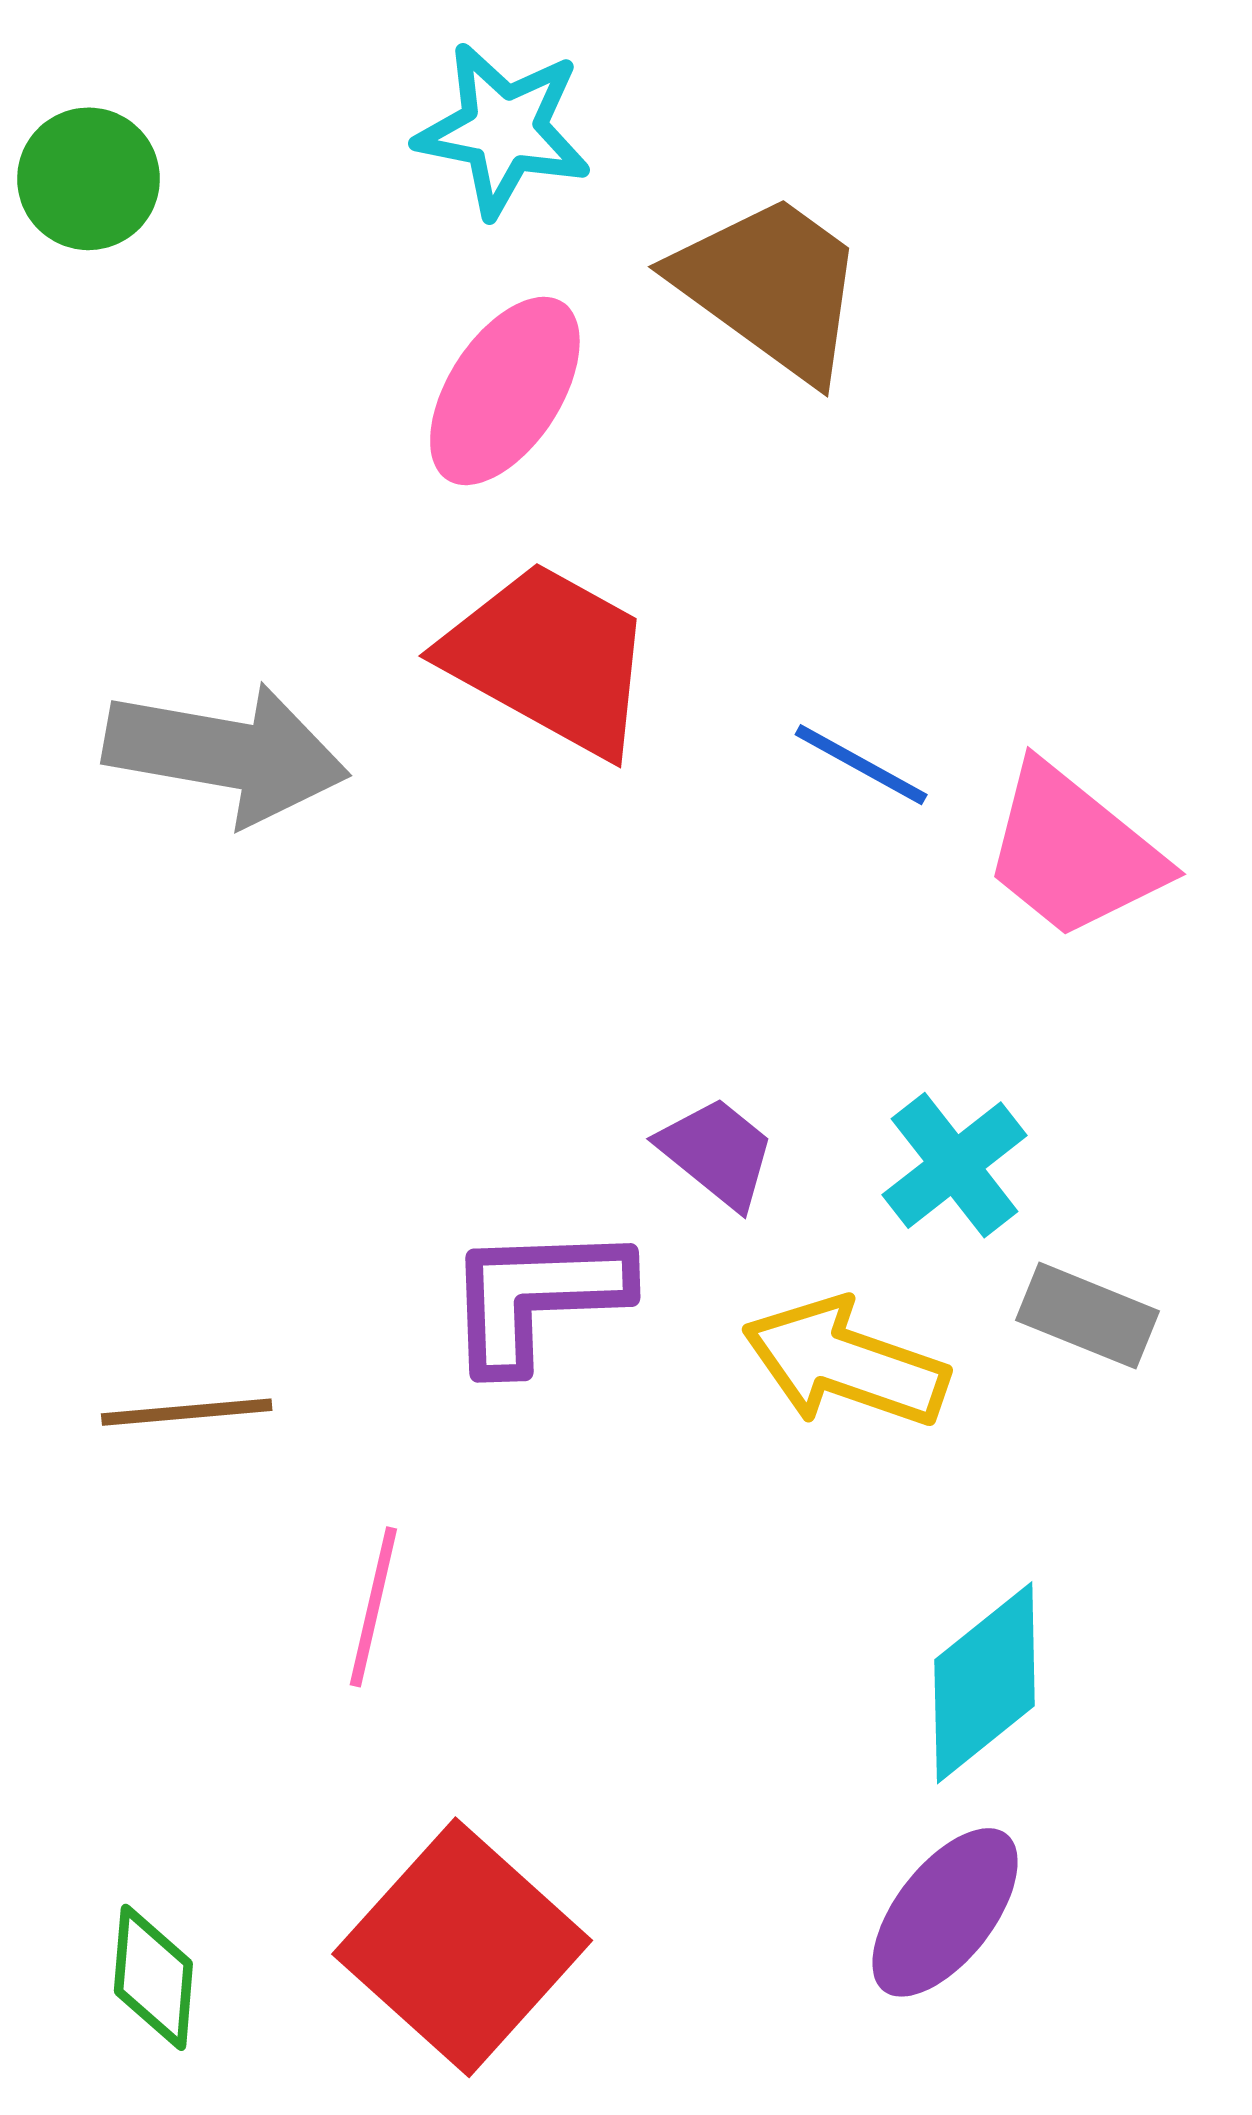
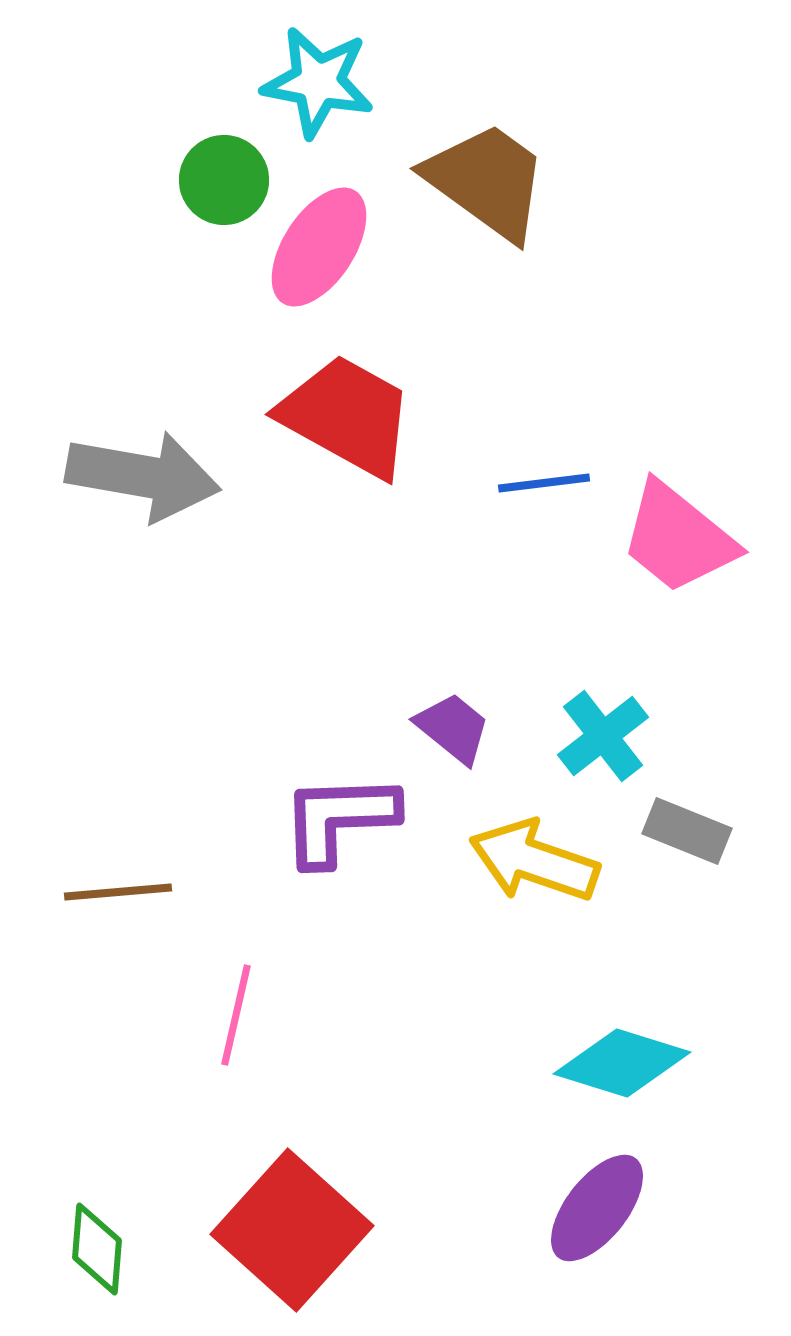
green circle: (89, 179) -> (224, 180), moved
blue line: (861, 765) -> (544, 483), turned -36
cyan diamond: (985, 1683) -> (622, 1063), turned 56

